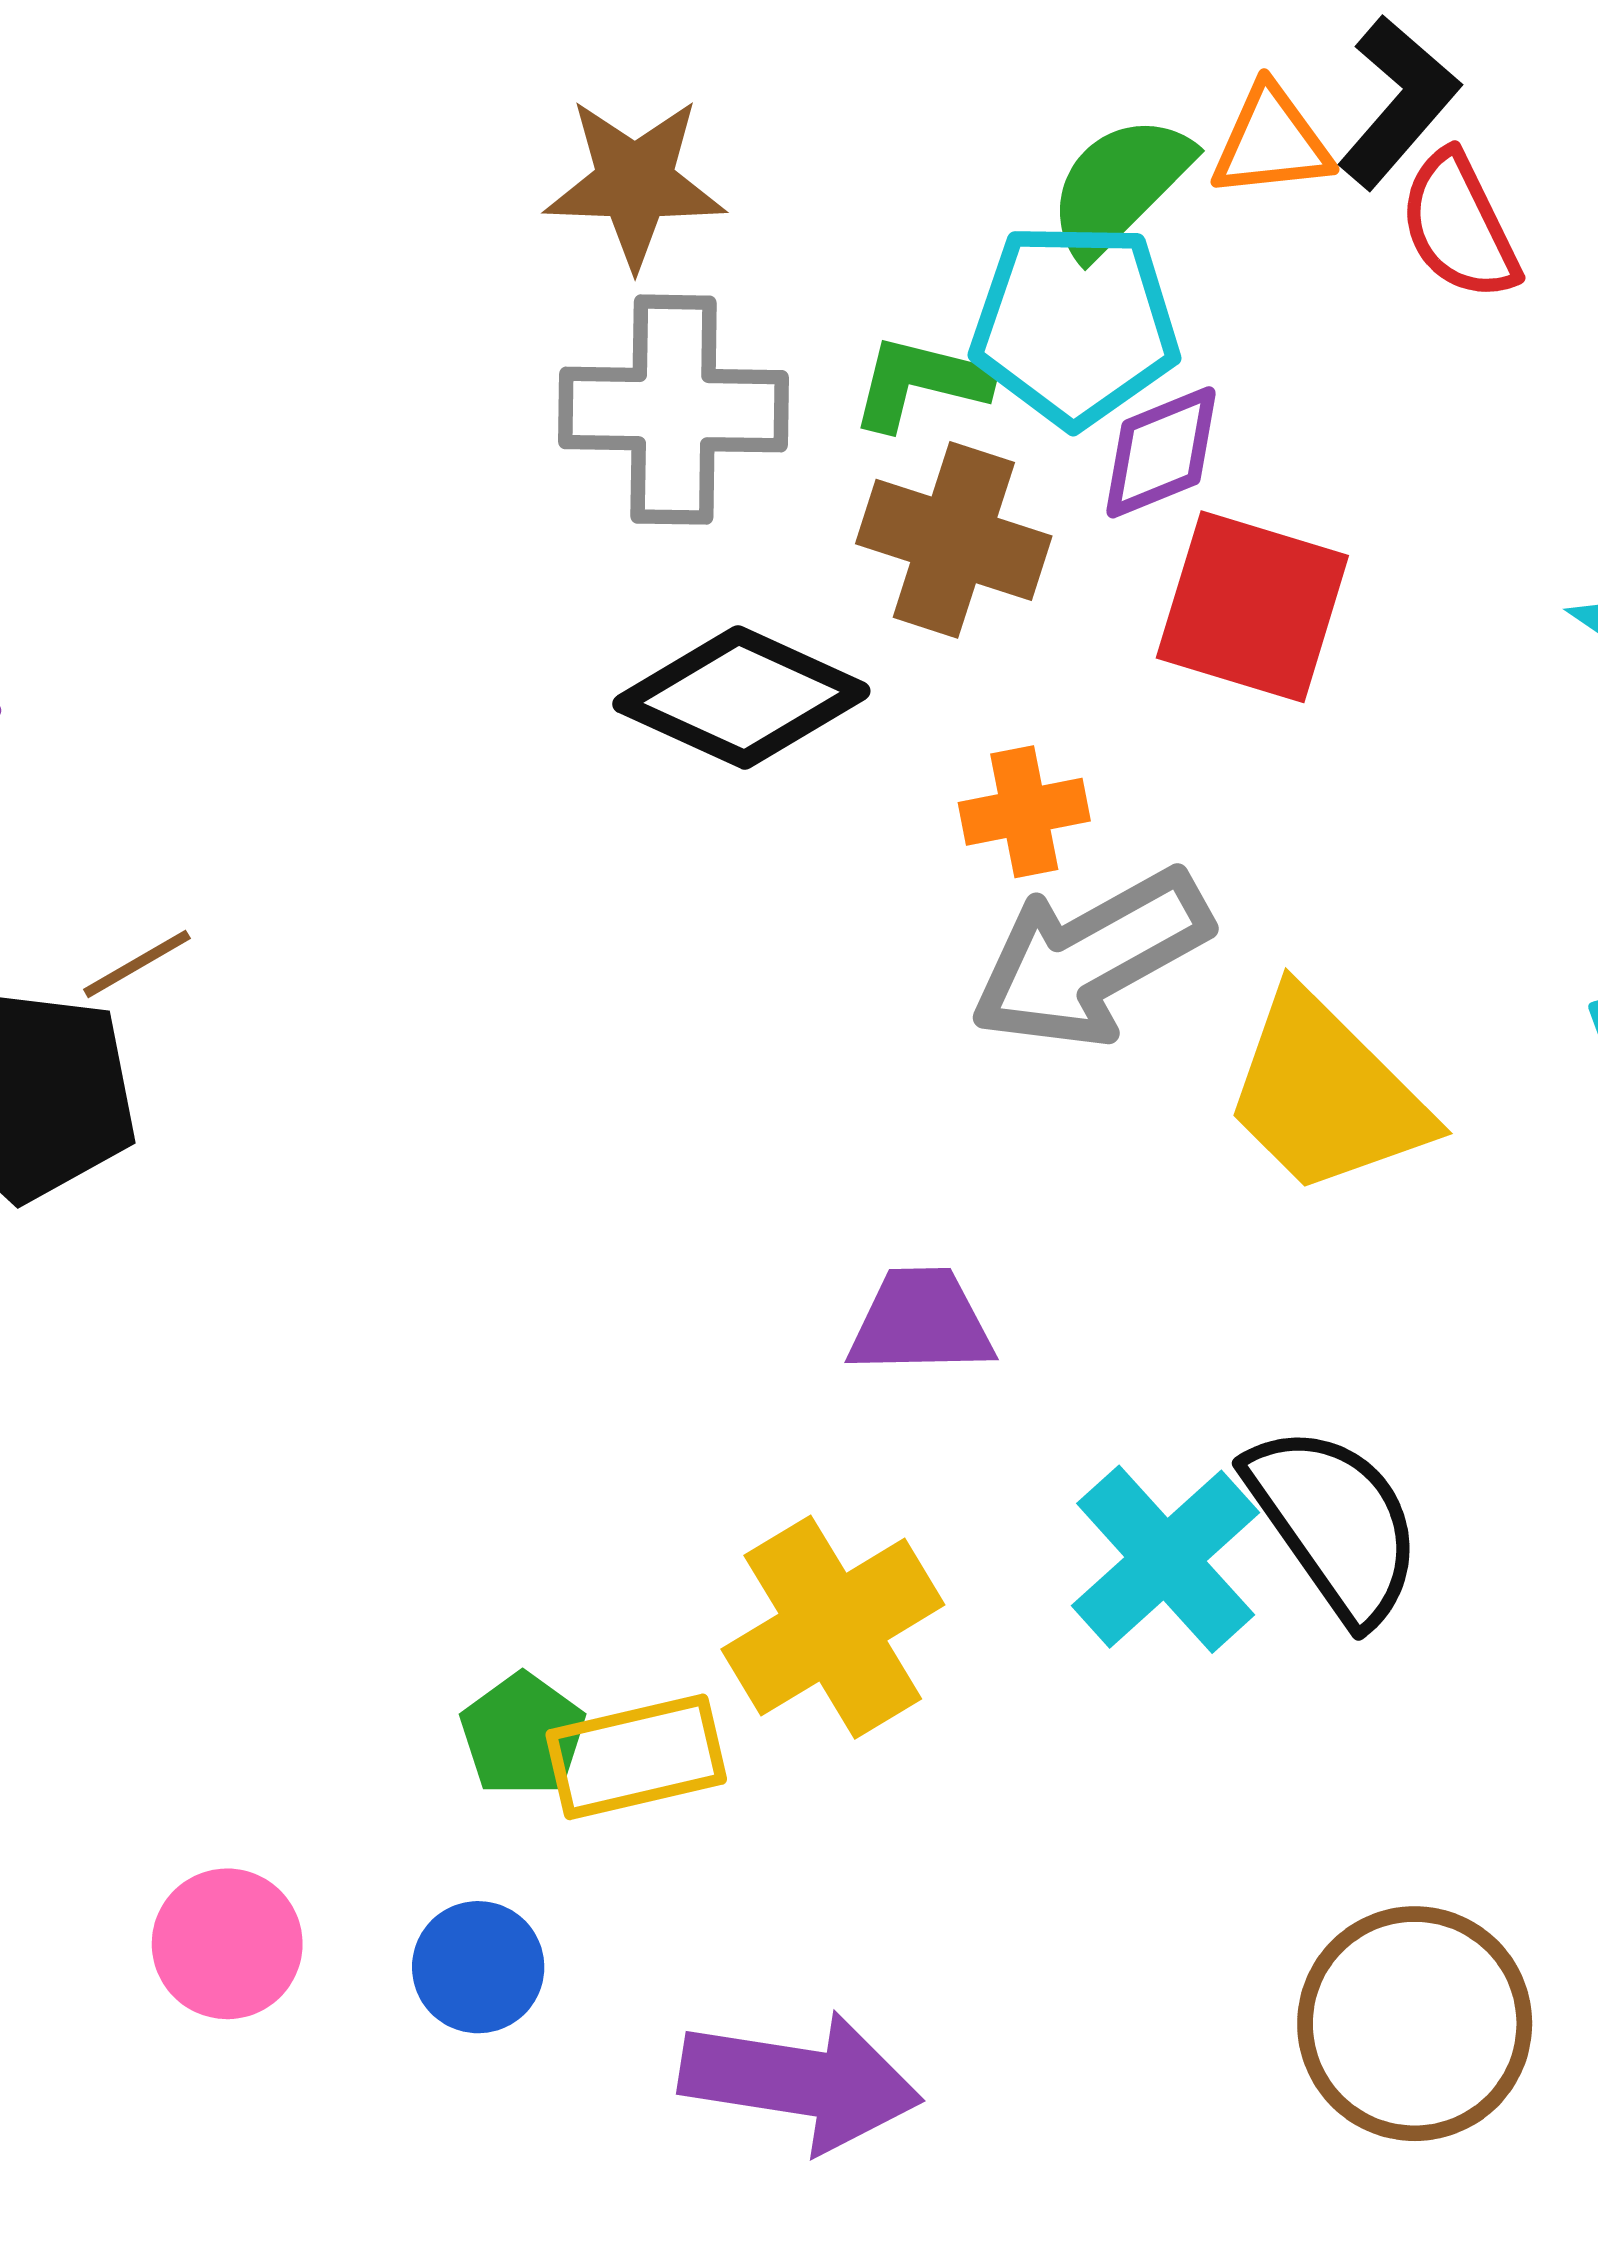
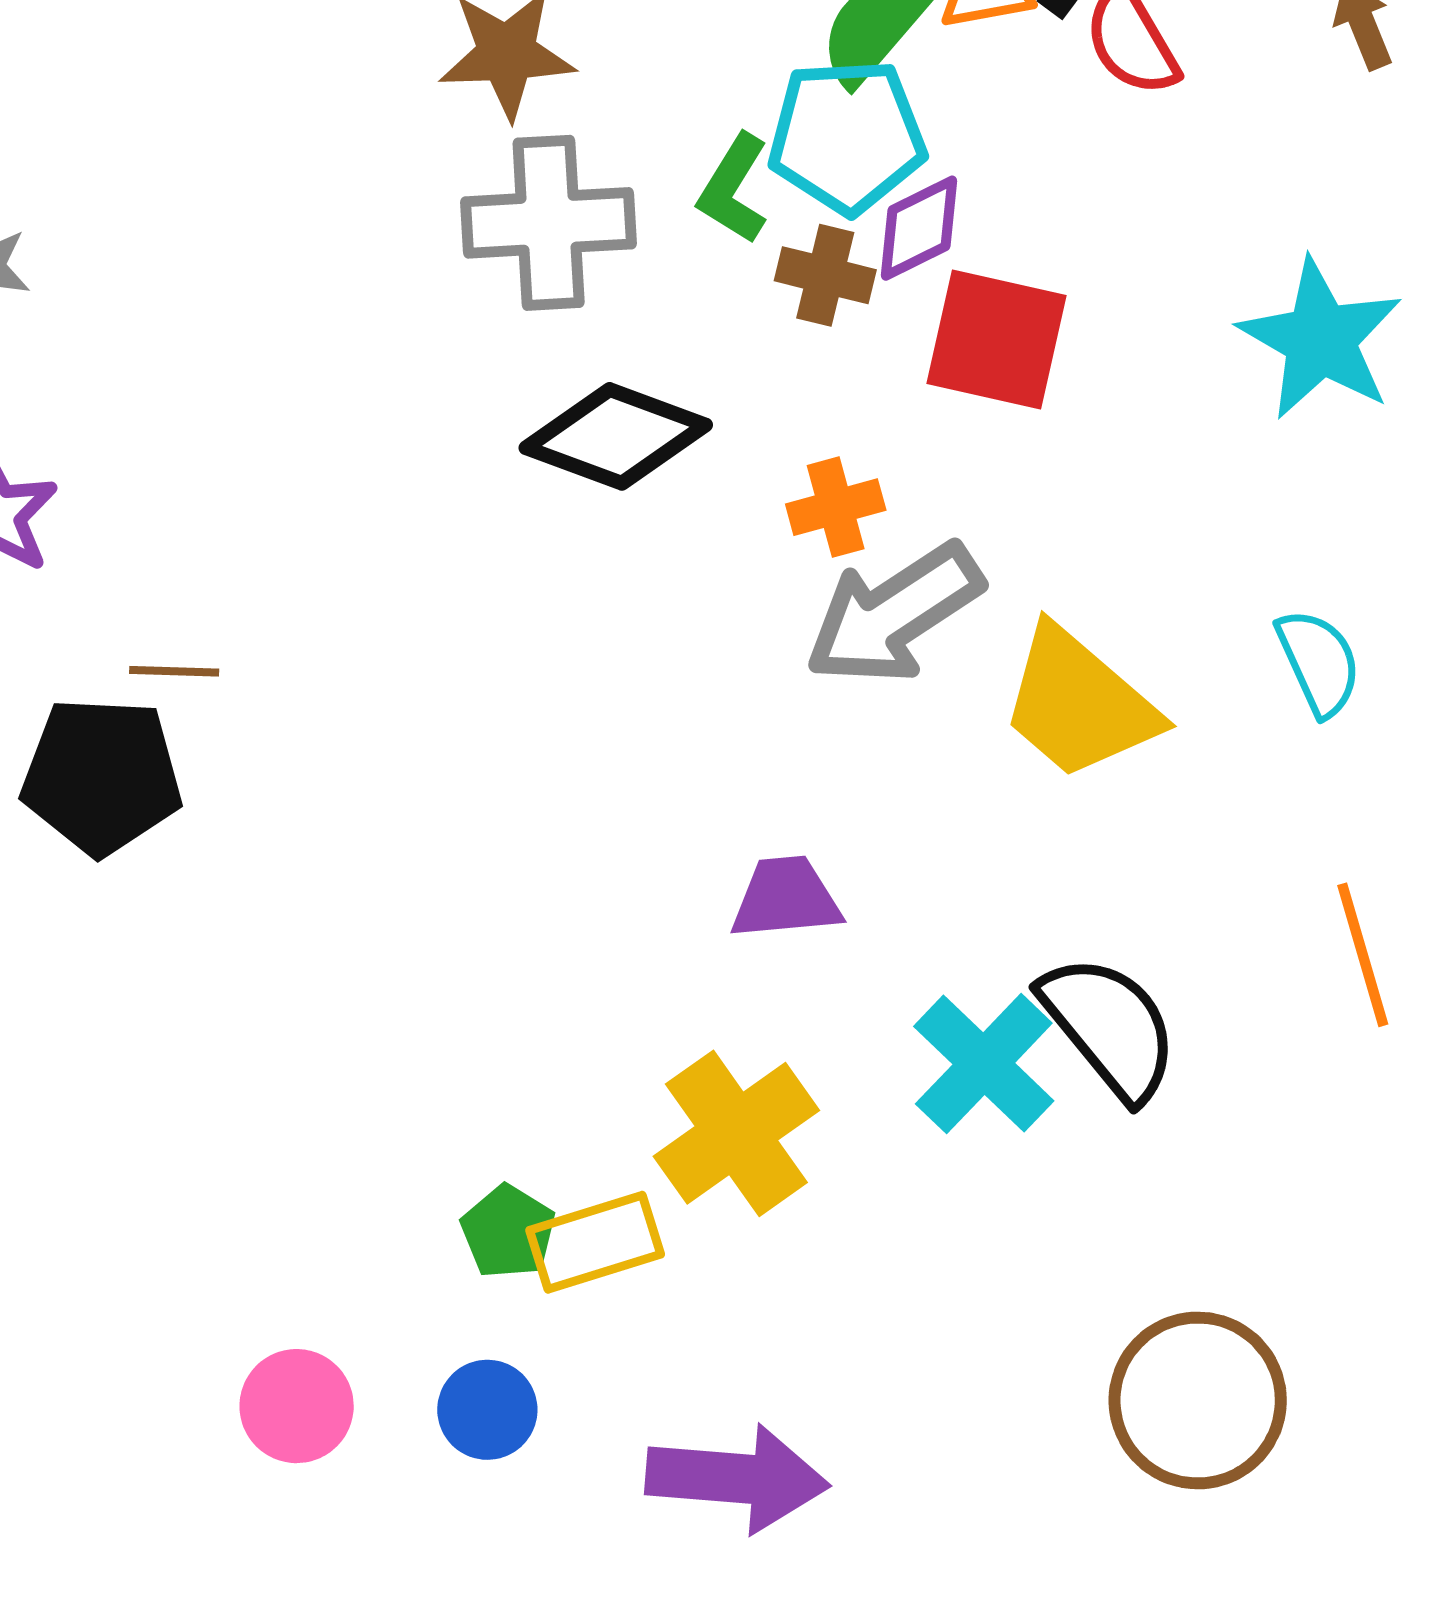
green L-shape: (920, 383) -> (734, 189), turned -68
brown cross: (954, 540) -> (825, 275), moved, size x0.7
brown line: (137, 964) -> (174, 671), turned 36

